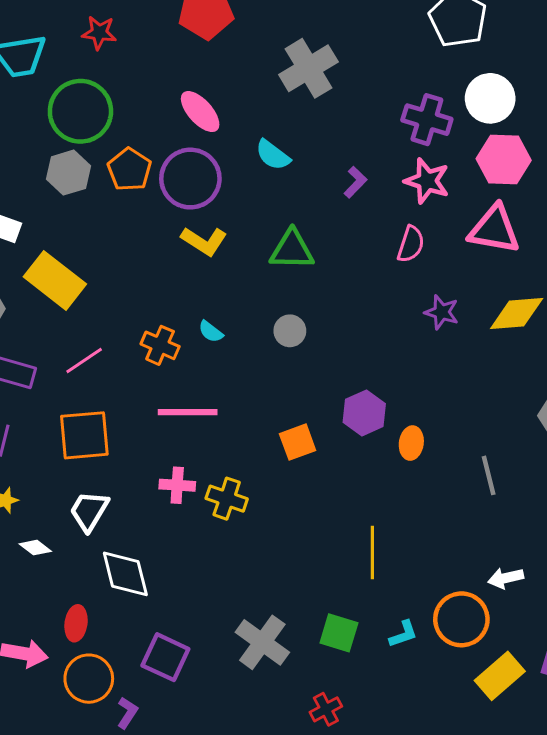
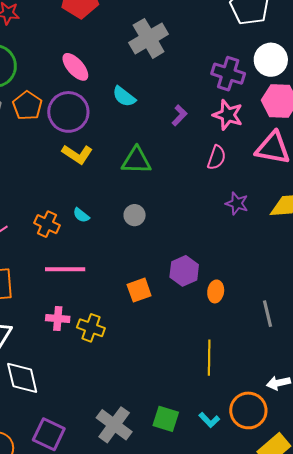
yellow line: (372, 552) -> (209, 358), moved
cyan L-shape: (403, 634) -> (209, 420), turned 65

